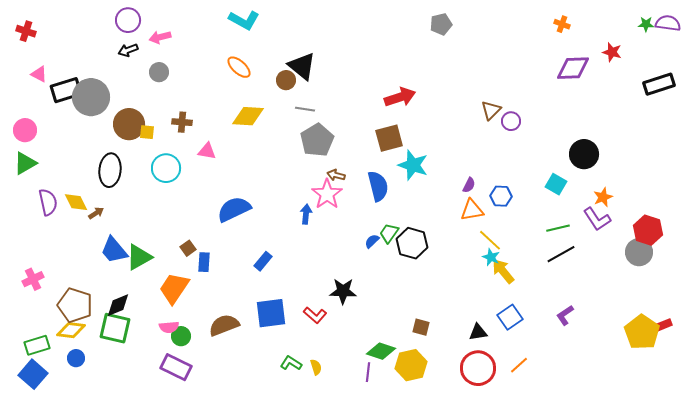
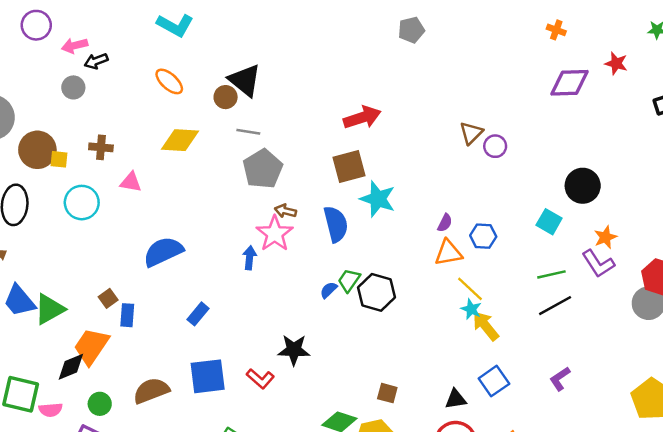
black arrow: (128, 50) -> (96, 61), moved
black diamond: (118, 305) -> (71, 367), moved
pink semicircle: (169, 327) -> (51, 410), moved

